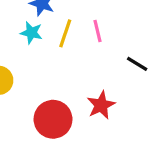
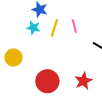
red star: (101, 105) -> (83, 81), moved

